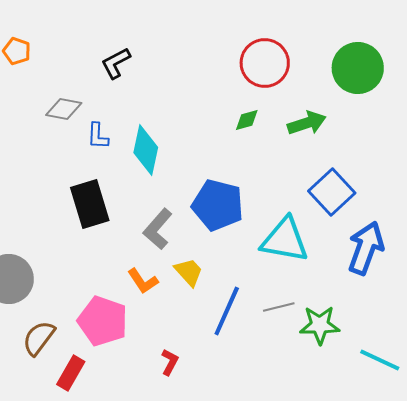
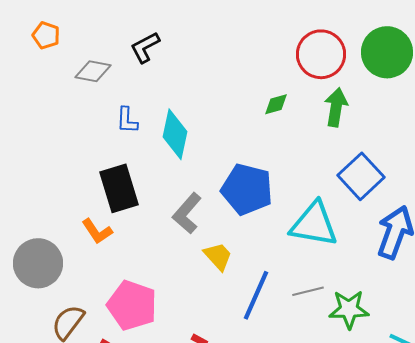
red circle: (265, 63) -> (321, 54), moved
gray diamond: (64, 109) -> (93, 71), moved
green arrow: (307, 123) -> (336, 107), turned -63
orange L-shape: (143, 281) -> (97, 231), moved

